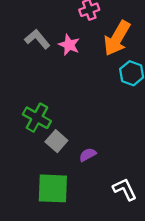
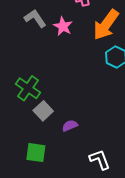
green square: (53, 188) -> (36, 153), size x0.7

